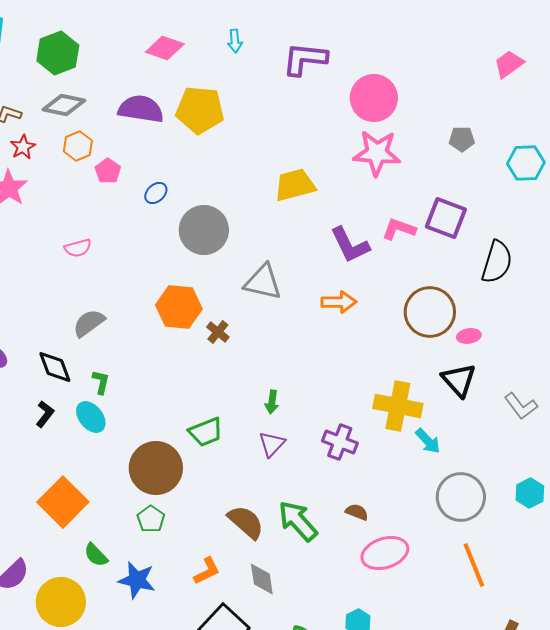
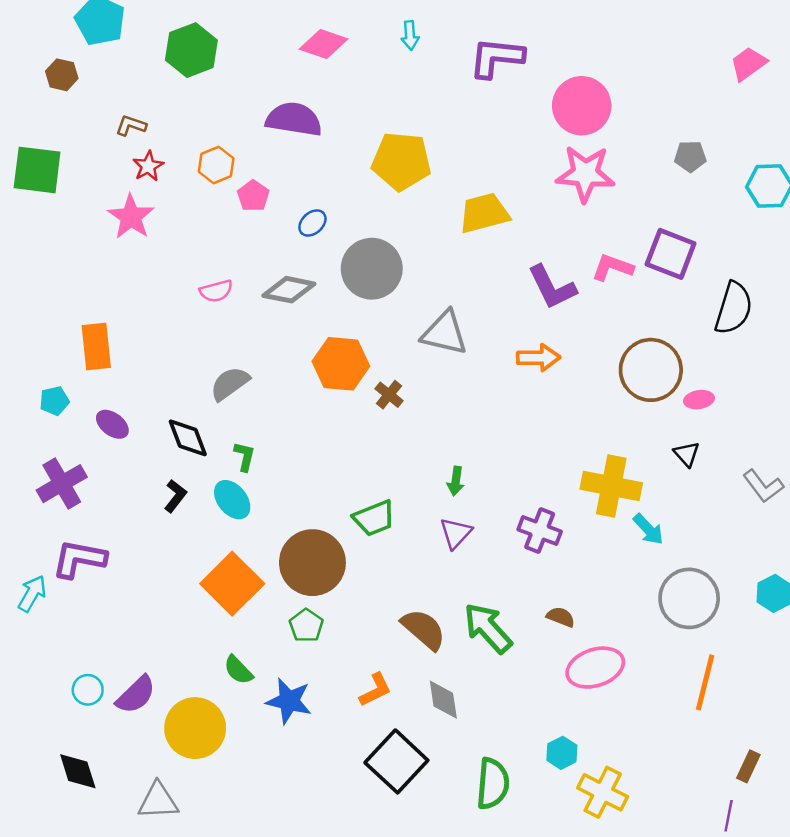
gray diamond: (64, 105) -> (289, 290), moved
yellow pentagon: (200, 110) -> (401, 161), moved
black triangle: (459, 380) -> (687, 454), size x0.6
orange square: (63, 502) -> (232, 584), moved
orange line: (474, 565) -> (705, 682), turned 36

